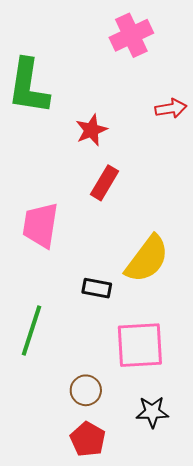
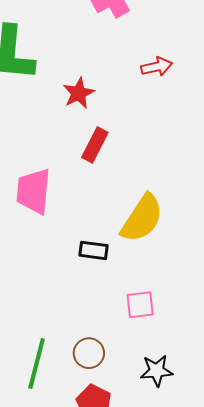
green line: (32, 330) -> (37, 363), moved
pink square: (140, 345) -> (140, 305), size x0.6

